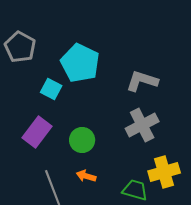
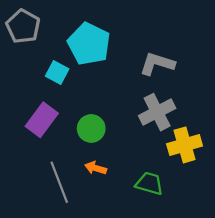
yellow cross: (164, 172) -> (185, 145), moved

